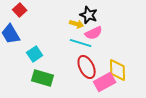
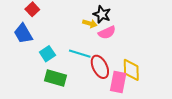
cyan line: (81, 43) -> (80, 54), moved
pink rectangle: (105, 82) -> (118, 82), turned -50

